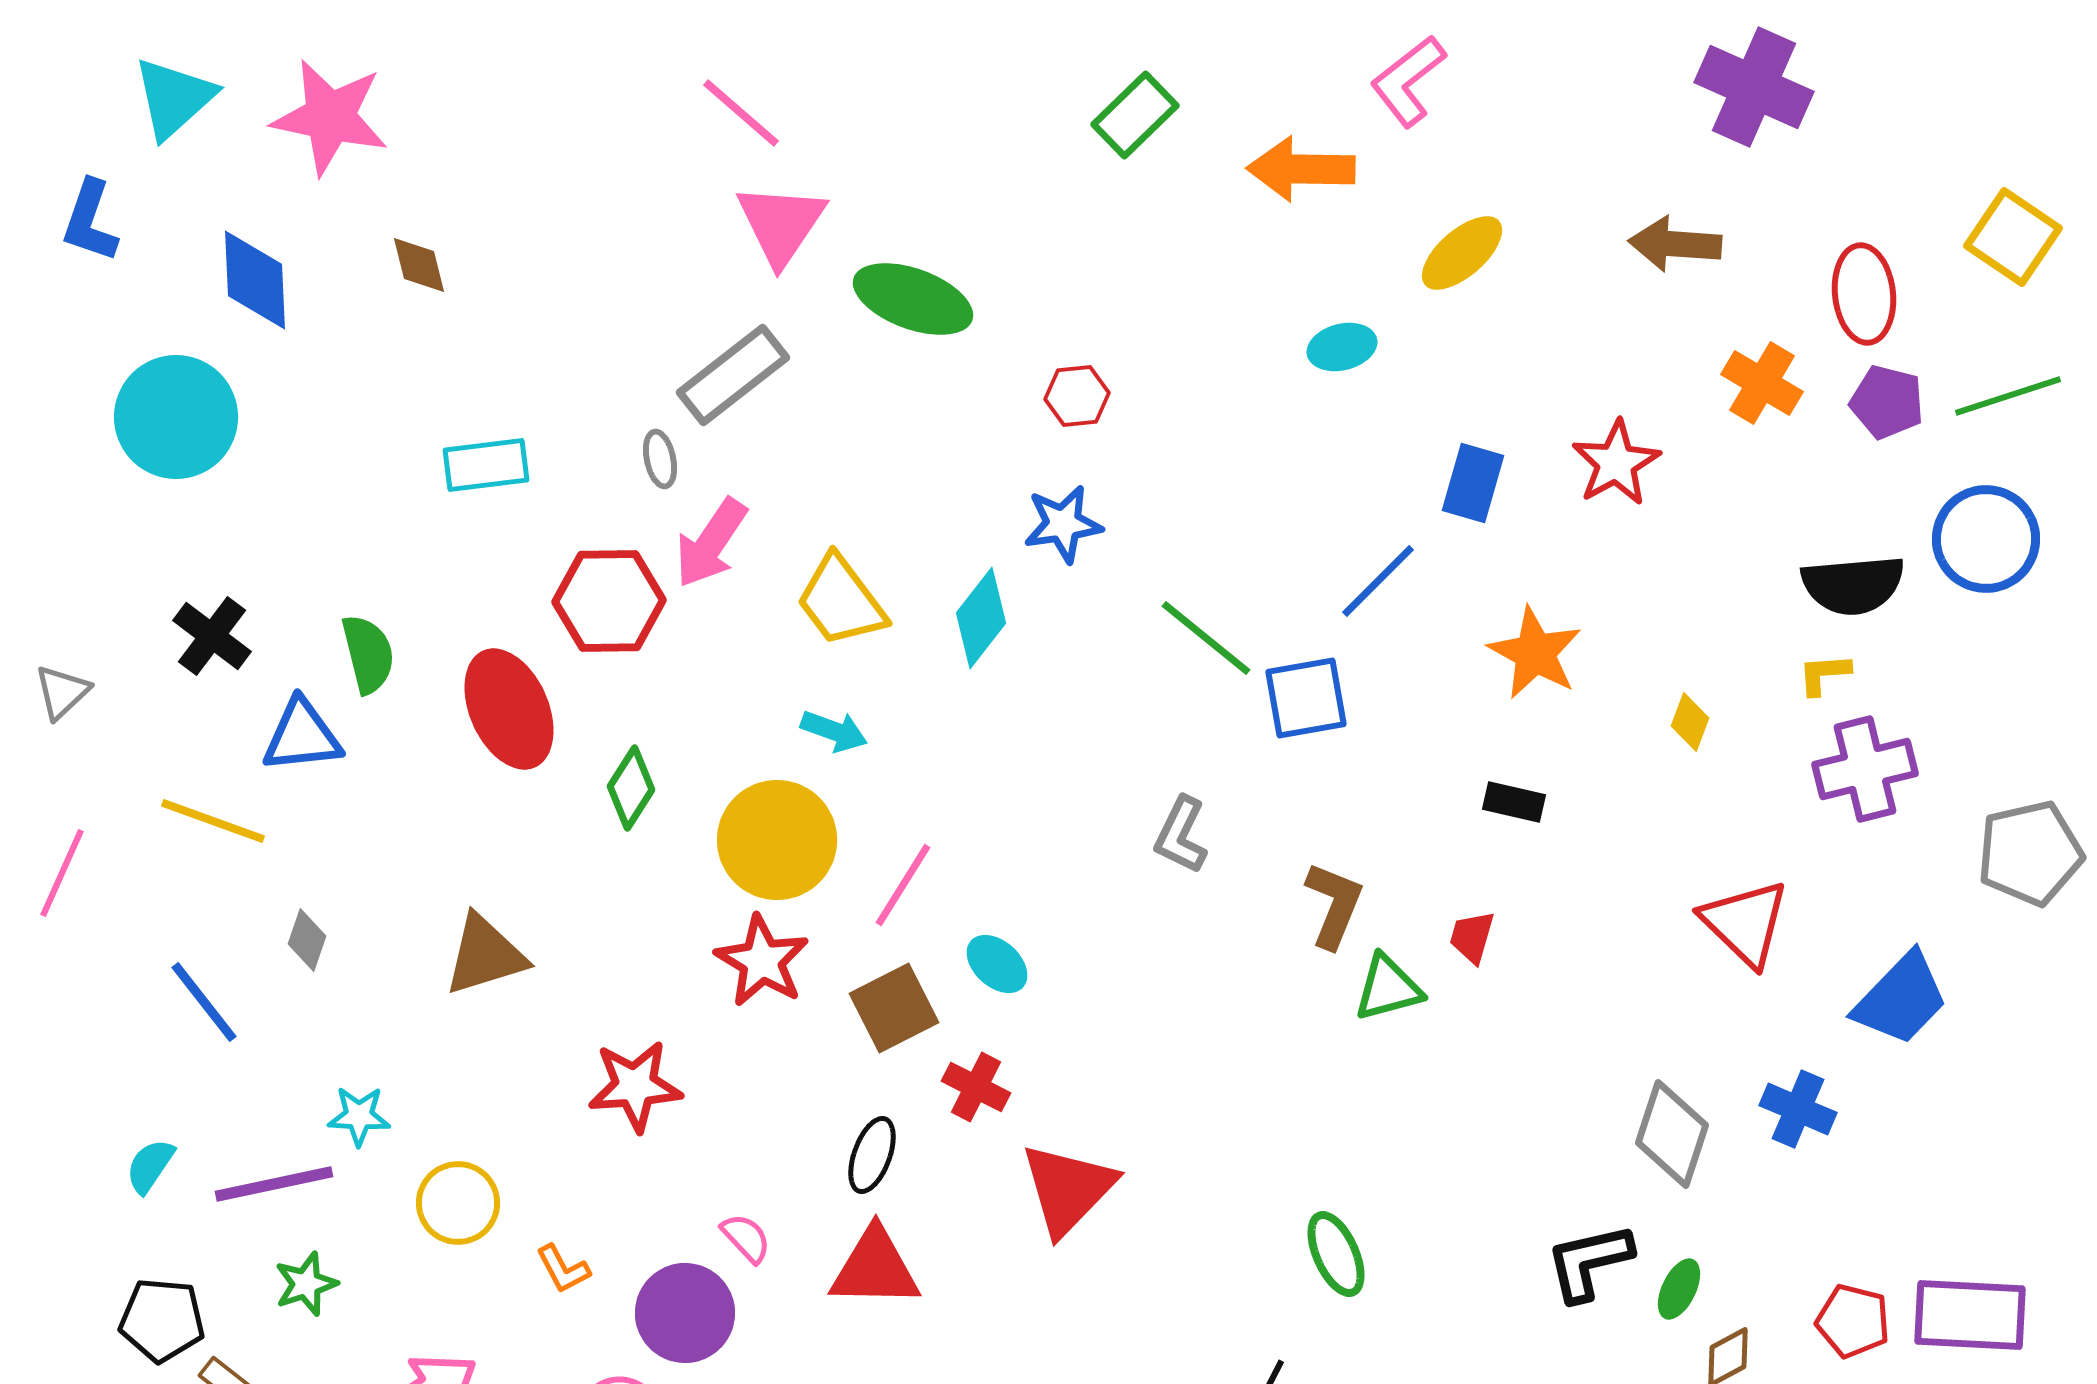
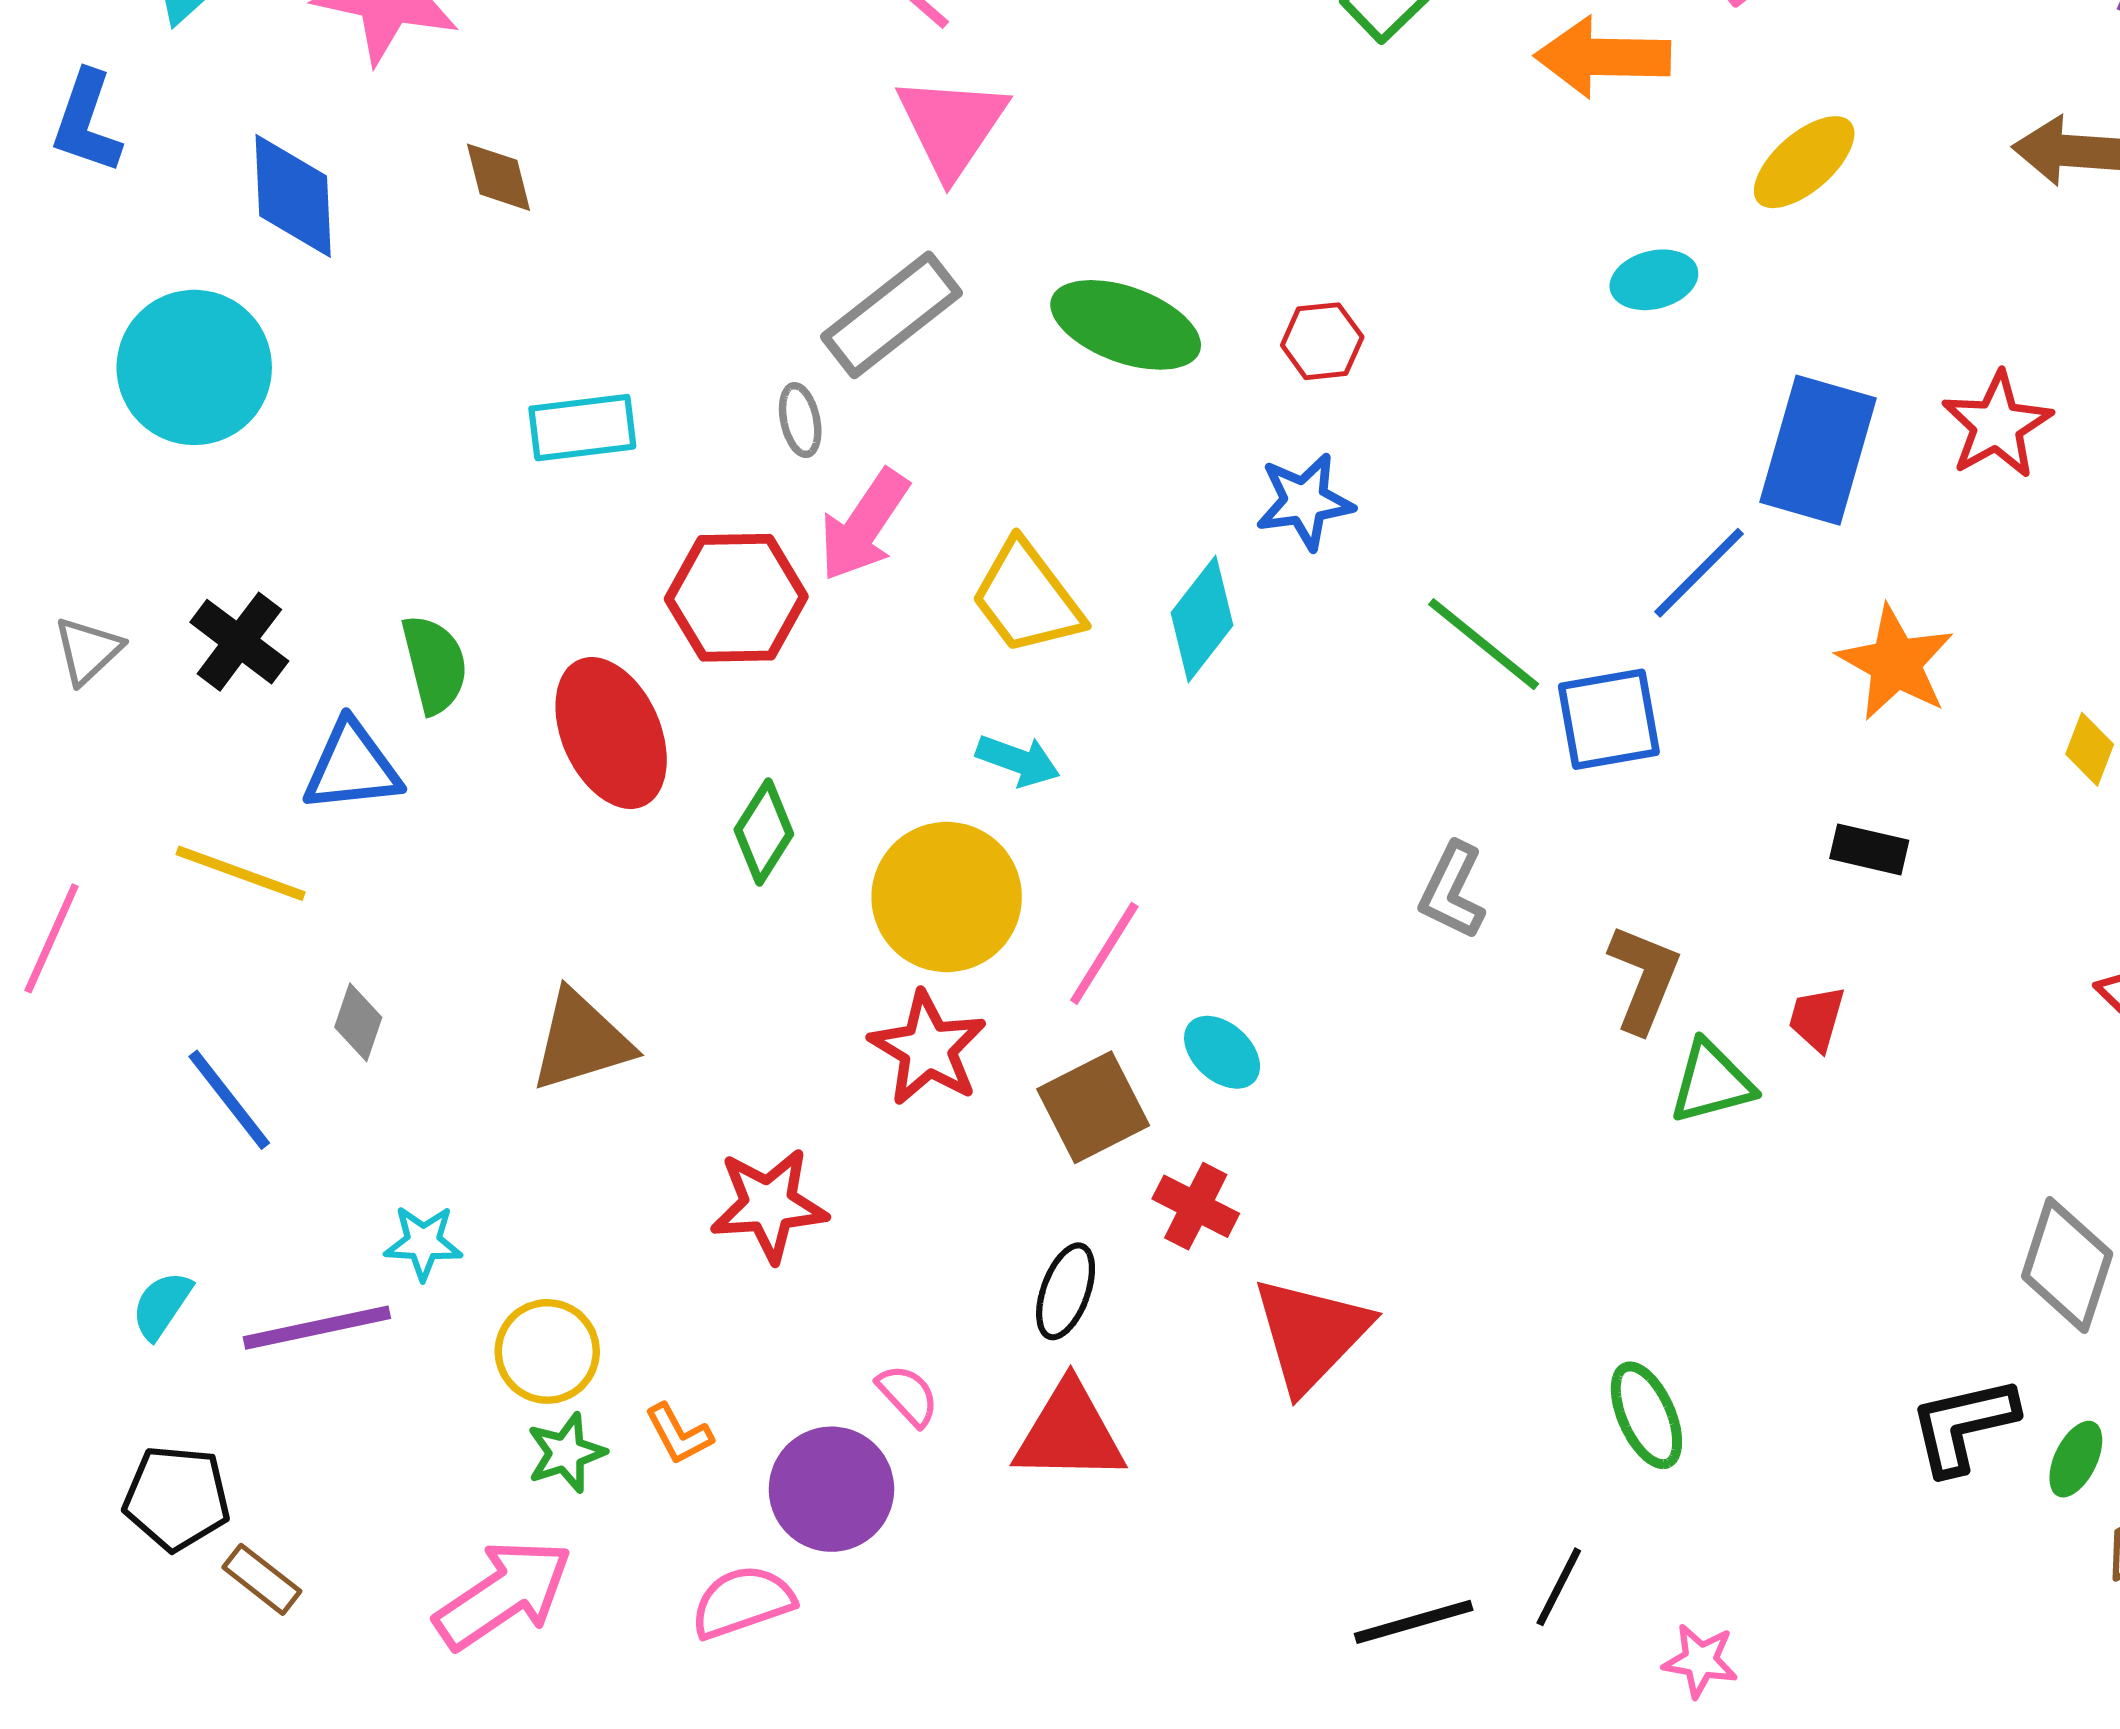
green ellipse: (913, 299) -> (1126, 325), moved
blue rectangle: (1473, 483) -> (1818, 450), size x1.5
gray triangle: (62, 692) -> (88, 650), moved
green star: (306, 1284) -> (566, 1453), moved

